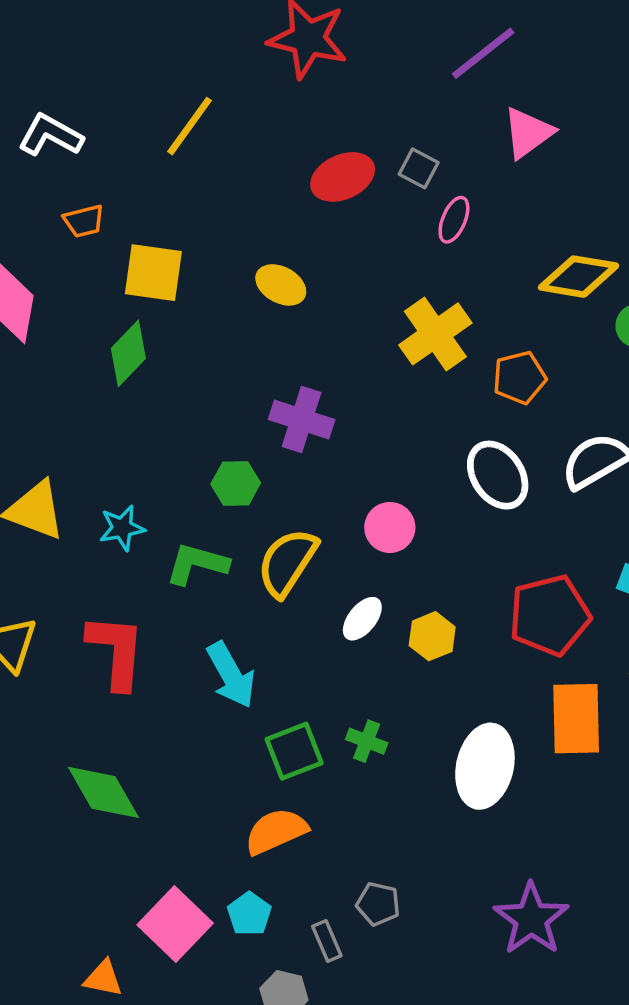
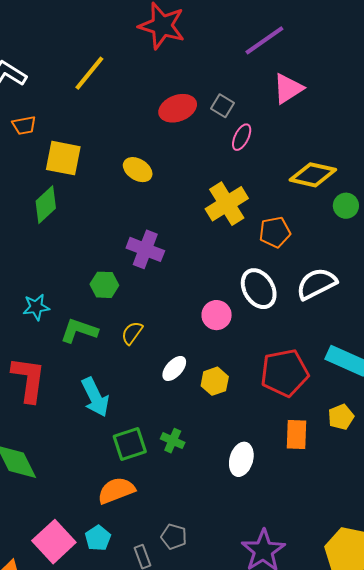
pink circle: (390, 527) -> (217, 315), moved
yellow semicircle: (287, 562) -> (132, 333), size x0.6
orange rectangle: (576, 719) -> (297, 434), size x0.7
white ellipse: (485, 766) -> (241, 459), size x0.7

